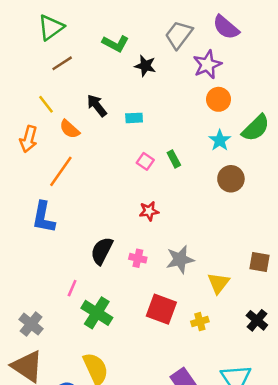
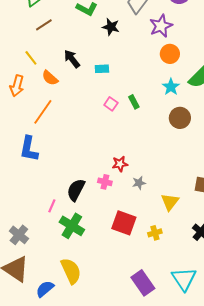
red star: (149, 211) -> (120, 164), moved
black semicircle: (102, 251) -> (76, 190), moved
gray star: (180, 259) -> (139, 183), size x0.6

